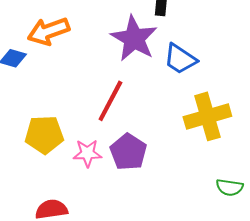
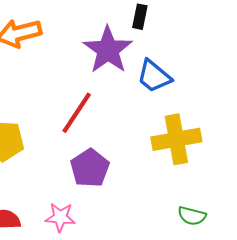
pink star: (87, 153) -> (60, 217), moved

